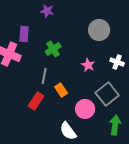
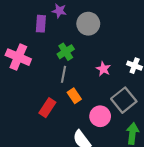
gray circle: (99, 30) -> (88, 24), moved
purple rectangle: (24, 34) -> (41, 24), moved
gray line: (44, 76) -> (64, 74), moved

